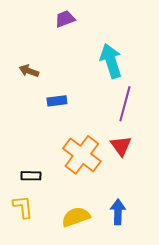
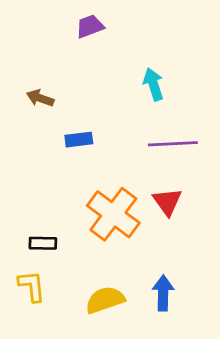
cyan arrow: (111, 61) -> (153, 84), size x0.7
purple line: (125, 104) -> (173, 144), turned 72

